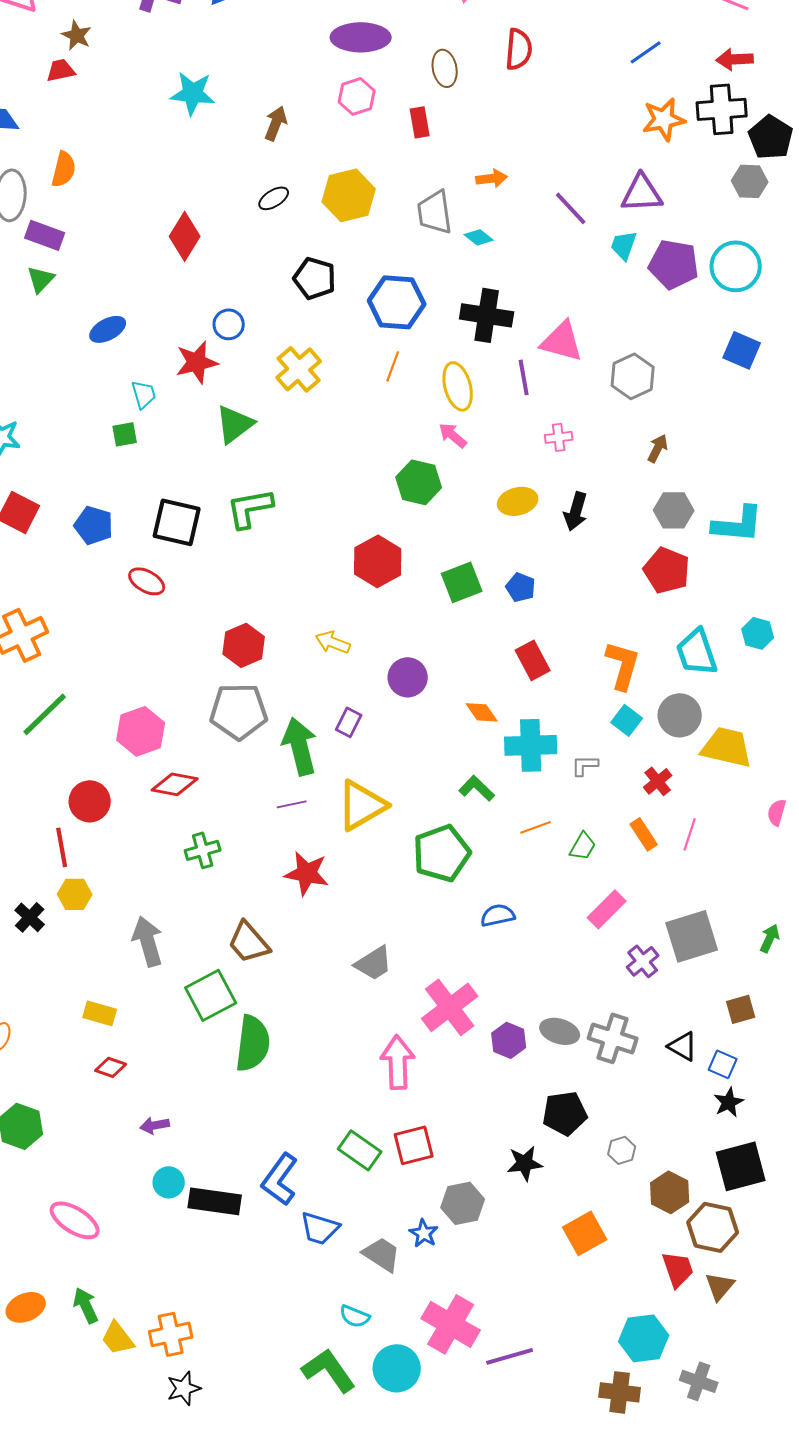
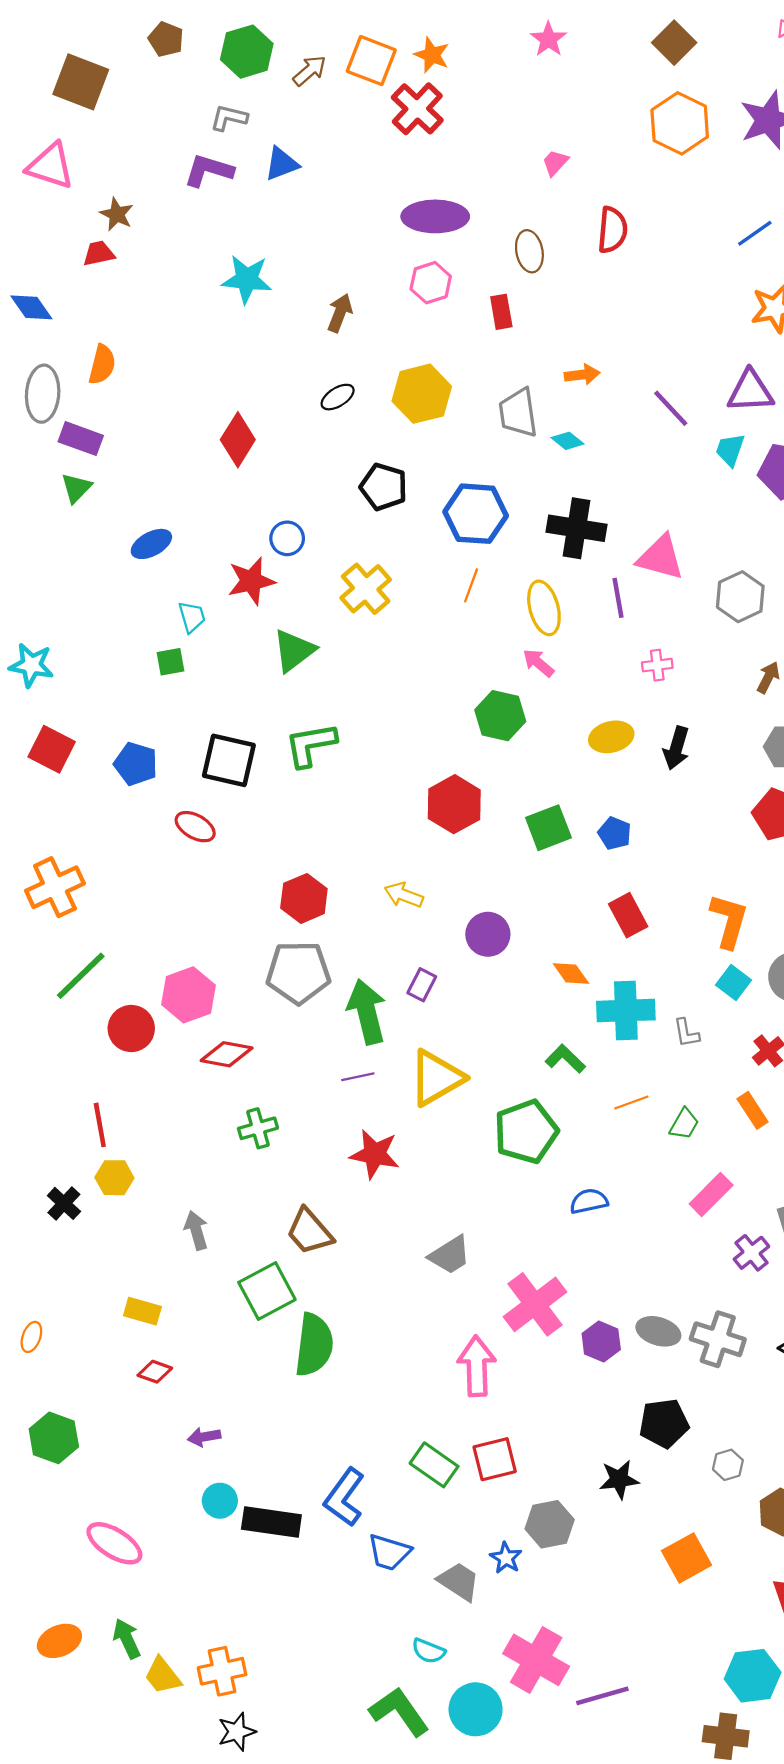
gray L-shape: (585, 765) -> (686, 1033), turned -100
red circle: (90, 801) -> (131, 1029), moved
gray arrow: (148, 941) -> (196, 1230), size x0.7

